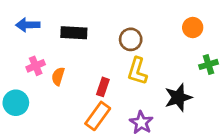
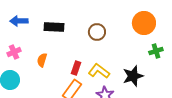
orange circle: (193, 28) -> (144, 23), size x1.5
pink cross: (36, 66) -> (14, 52), moved
yellow L-shape: (137, 71) -> (99, 71), moved, turned 110

